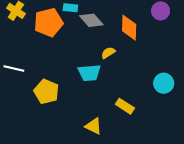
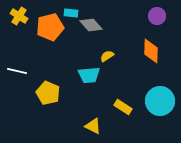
orange diamond: (129, 28) -> (151, 51), moved
cyan circle: (164, 83) -> (160, 101), moved, size x1.5

